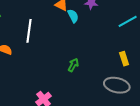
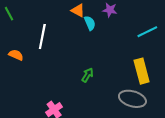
yellow rectangle: (124, 59) -> (142, 71), size x1.6

